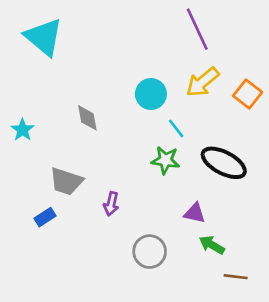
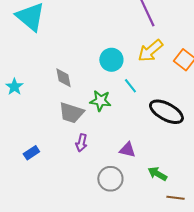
green star: (165, 160) -> (100, 101), moved
gray trapezoid: (66, 181) -> (71, 113), moved
purple triangle: (195, 213) -> (127, 150), moved

